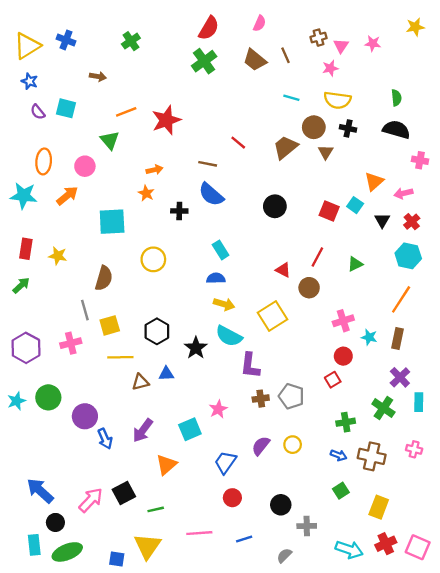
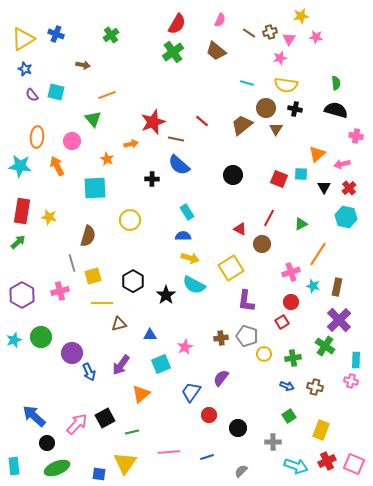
yellow star: (415, 27) -> (301, 16), moved
brown line: (285, 55) -> (249, 33), moved, turned -32
red star: (166, 120) -> (153, 122), moved
orange star: (146, 193) -> (107, 159), moved
orange arrow: (67, 196) -> (57, 166), turned -78
cyan square: (355, 205) -> (301, 174), turned -32
red rectangle: (26, 249) -> (22, 211), size x1.4
orange line: (401, 299) -> (318, 254), moved
purple L-shape: (250, 366) -> (246, 301), moved
blue triangle: (166, 374) -> (150, 335), moved
purple cross: (400, 377) -> (339, 320), size x1.4
cyan rectangle: (419, 402) -> (356, 360), moved
yellow circle: (293, 445) -> (264, 354), moved
brown cross: (372, 456) -> (315, 387), size x0.7
red circle: (232, 498) -> (209, 415), moved
gray cross: (307, 526) -> (273, 442), moved
cyan rectangle: (34, 545) -> (14, 466), moved

